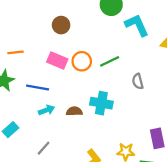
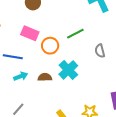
orange circle: (82, 61) -> (50, 46), moved
cyan cross: (101, 103) -> (68, 70), turned 36

